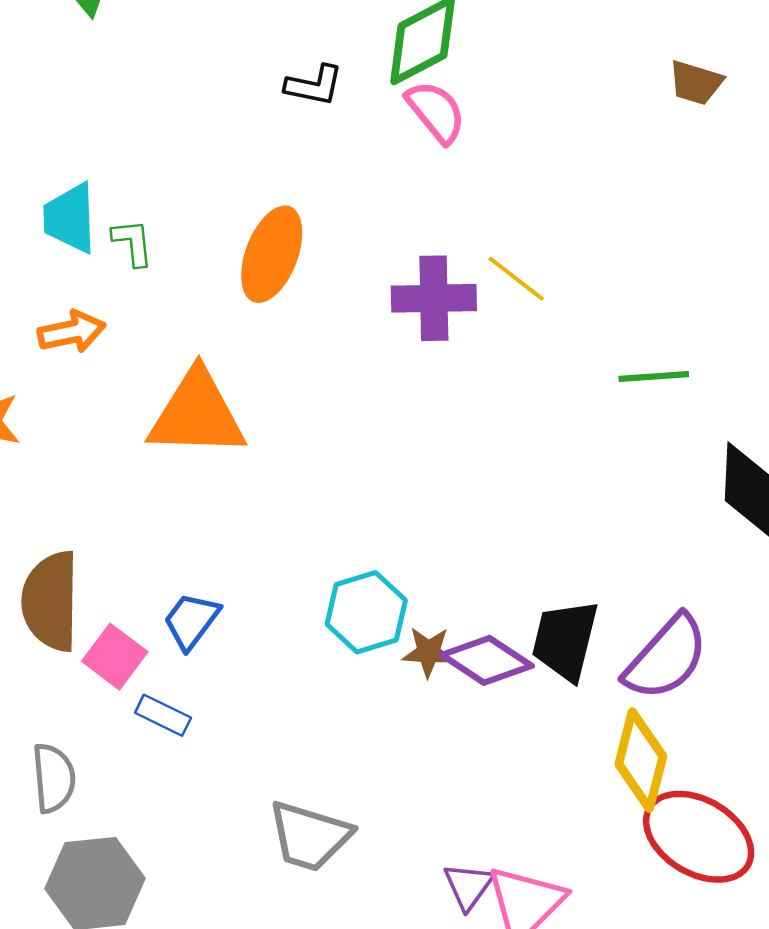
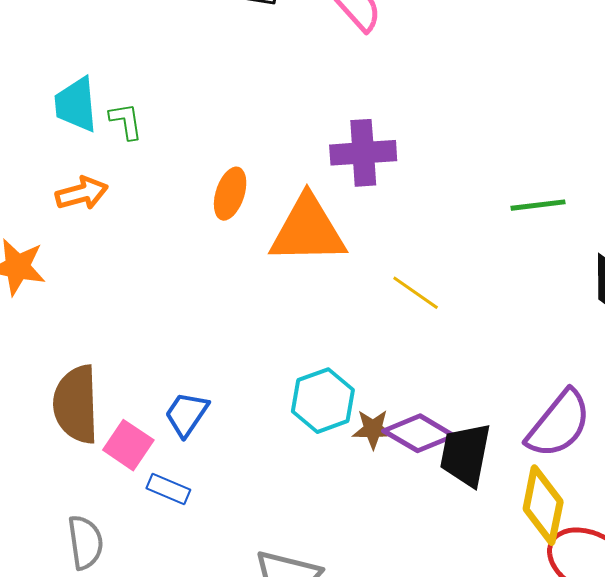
orange ellipse: (272, 254) -> (230, 194), moved, size x0.7
yellow line: (516, 279) -> (416, 293), moved
orange triangle: (197, 414) -> (308, 230), moved
black trapezoid: (565, 640) -> (465, 455), moved

